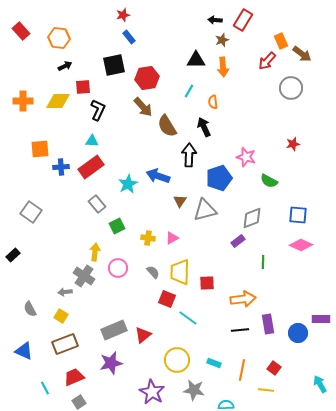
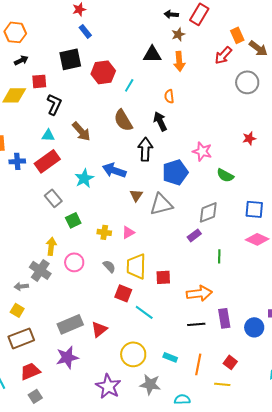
cyan line: (189, 91) -> (129, 85), moved
brown arrow: (143, 107) -> (81, 131), moved

